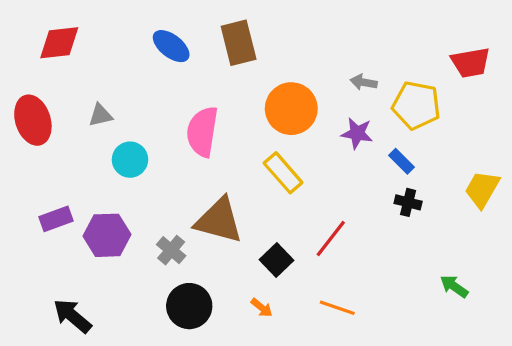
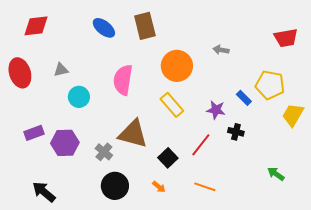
yellow pentagon: (416, 105) -> (270, 85), moved
purple star: (357, 133) -> (216, 110), moved
black cross: (408, 202) -> (236, 132), moved

